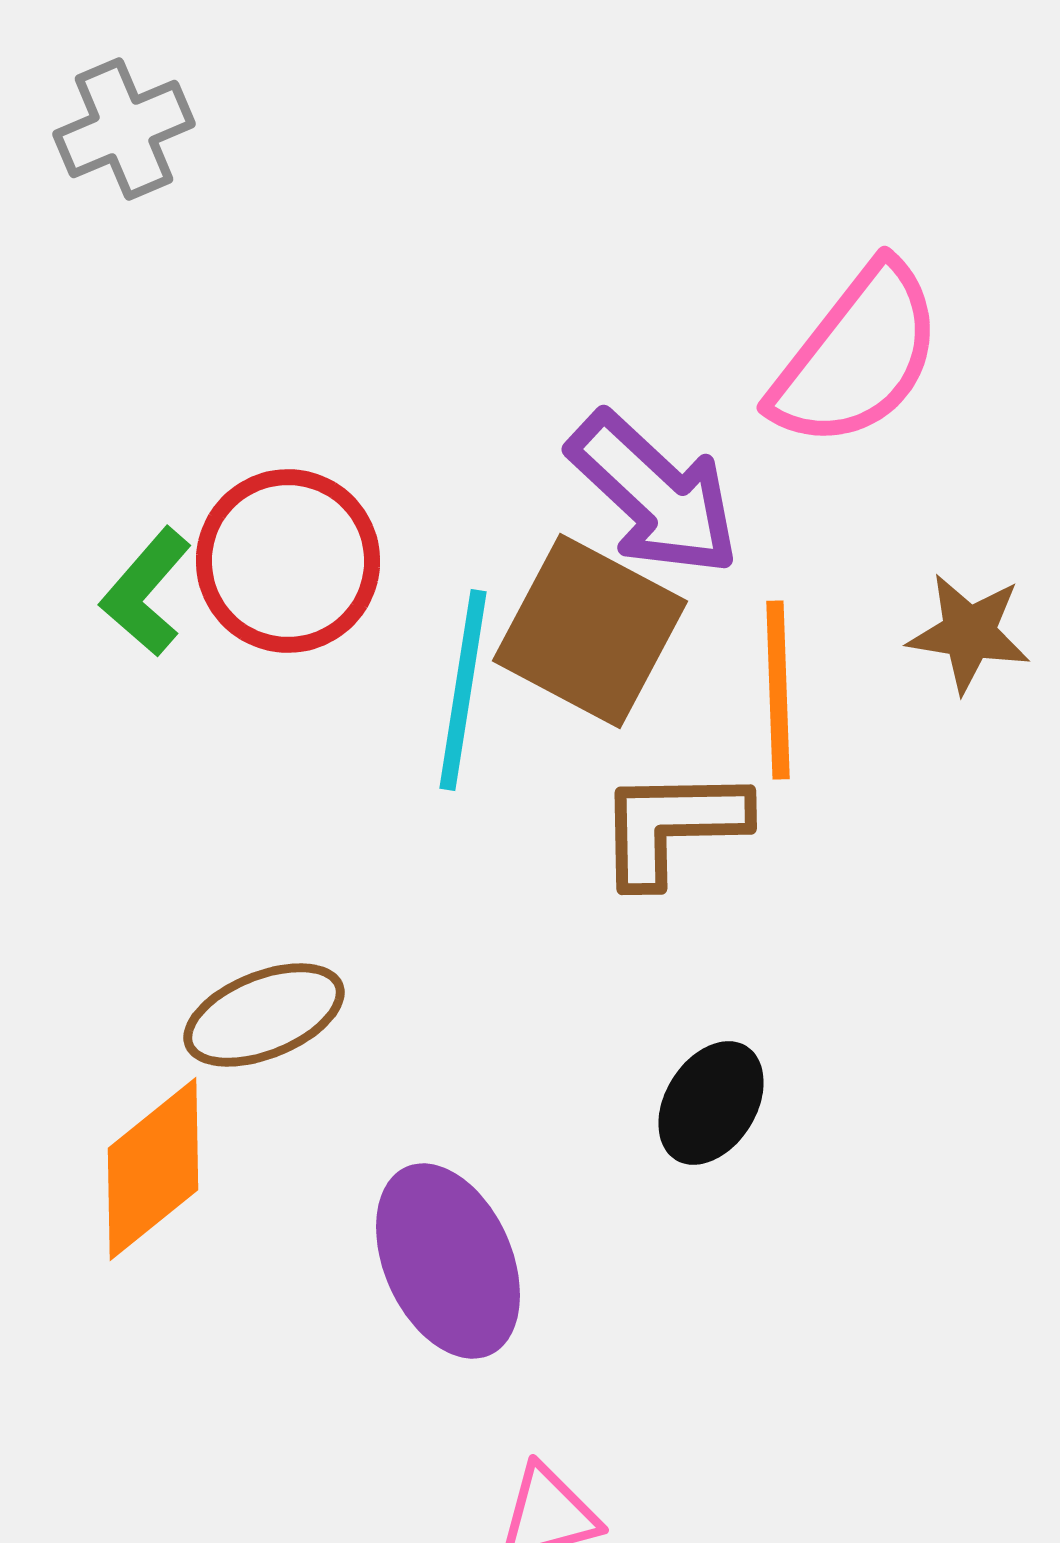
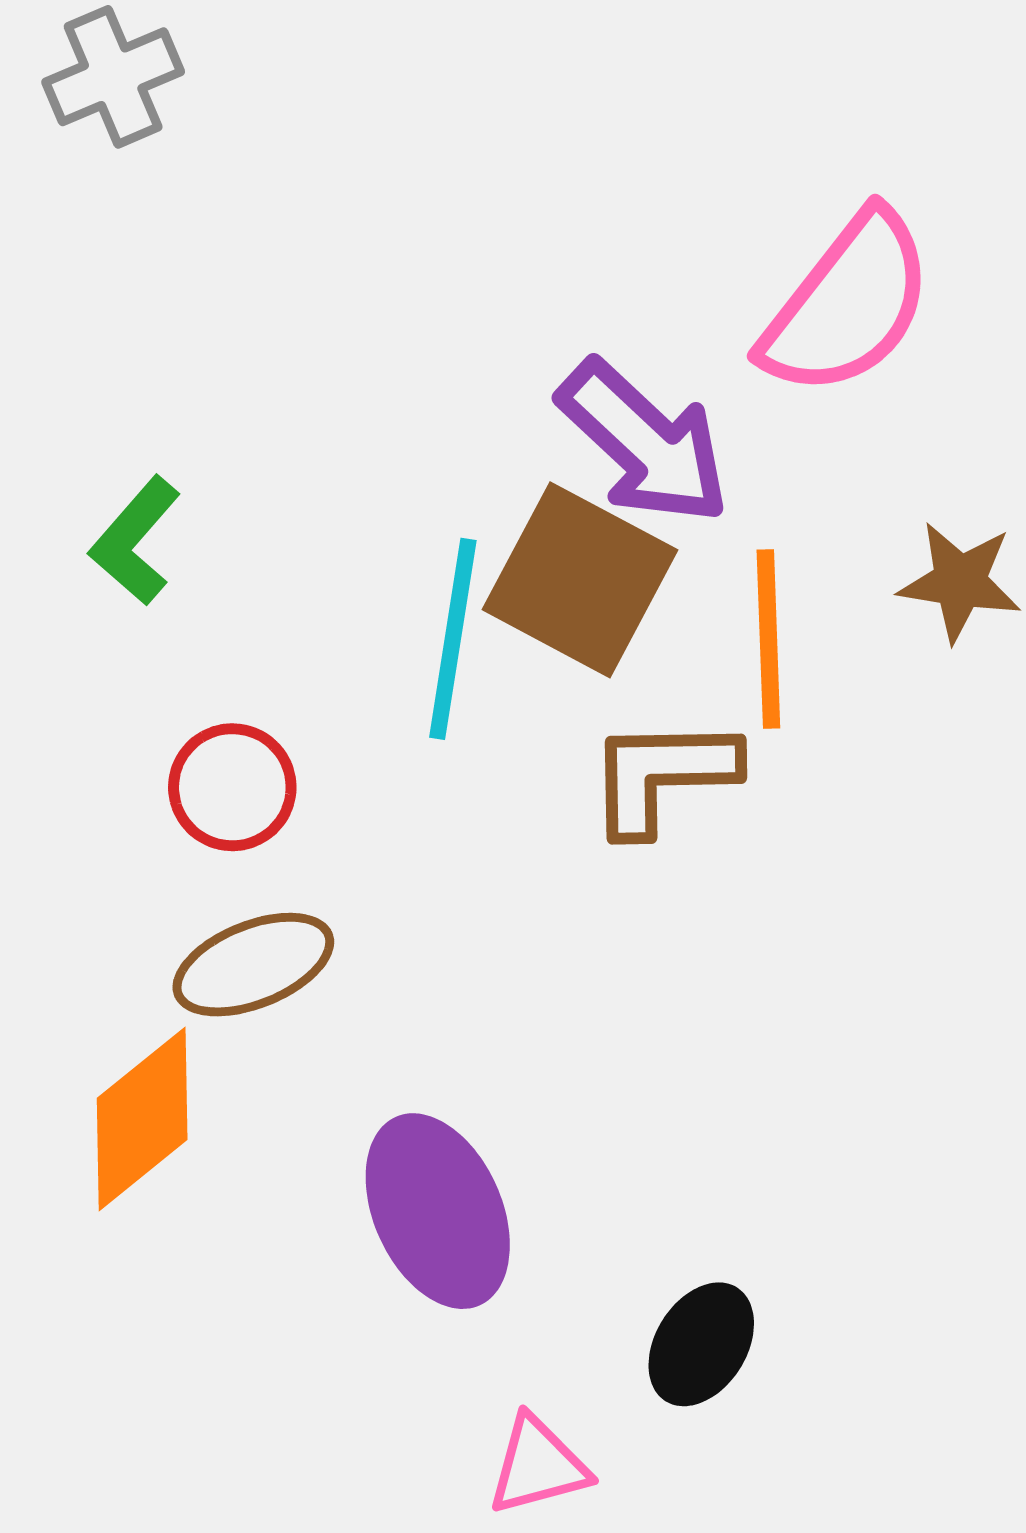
red circle: (288, 561) -> (232, 787), moved, size x0.7
black ellipse: (711, 1103) -> (701, 1344), moved

